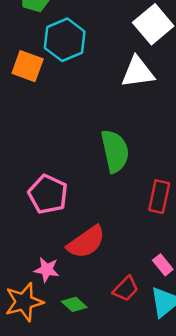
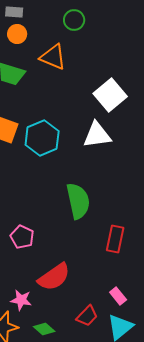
cyan hexagon: (65, 40) -> (42, 138), moved
pink pentagon: (48, 194) -> (22, 237), size x0.7

